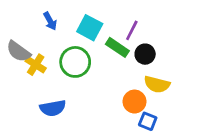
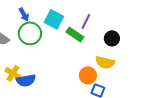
black circle: (145, 54) -> (112, 38), moved
green circle: (75, 62) -> (30, 33), moved
yellow cross: (36, 65) -> (13, 73), moved

